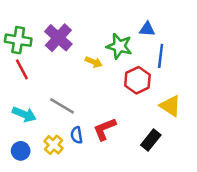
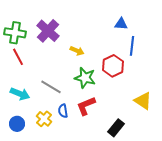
green star: (119, 46) -> (85, 78), moved
yellow triangle: (170, 106) -> (143, 101), moved
black rectangle: (151, 140) -> (116, 128), moved

